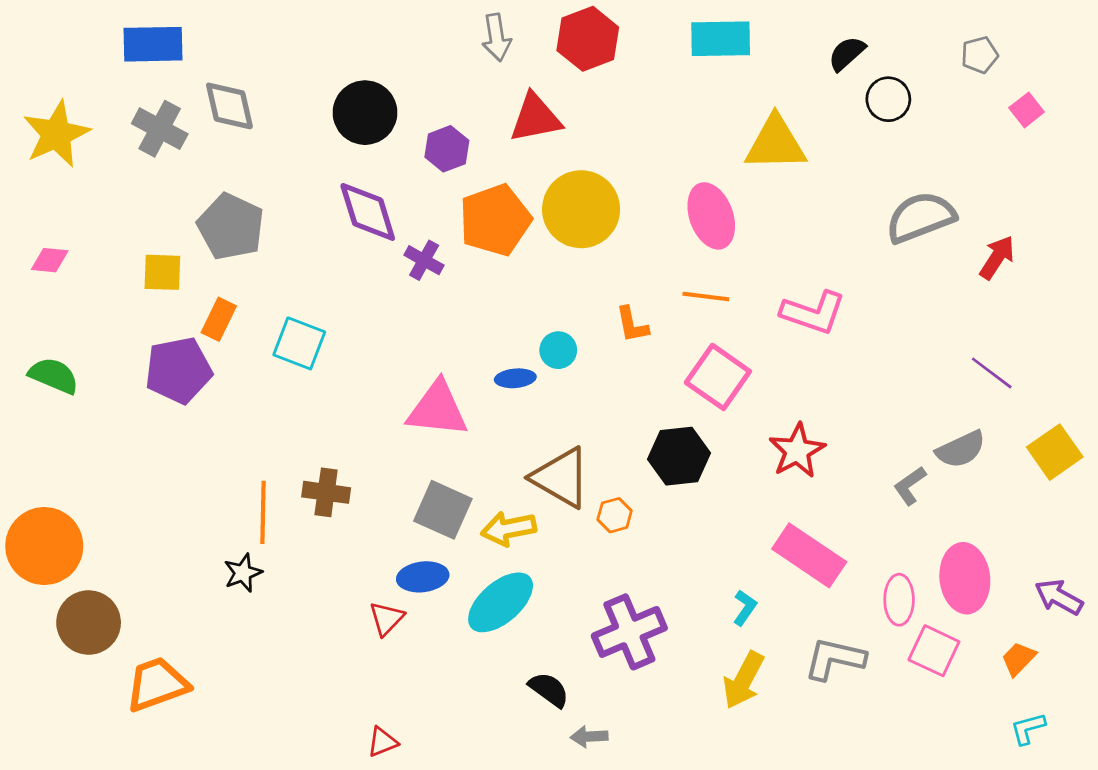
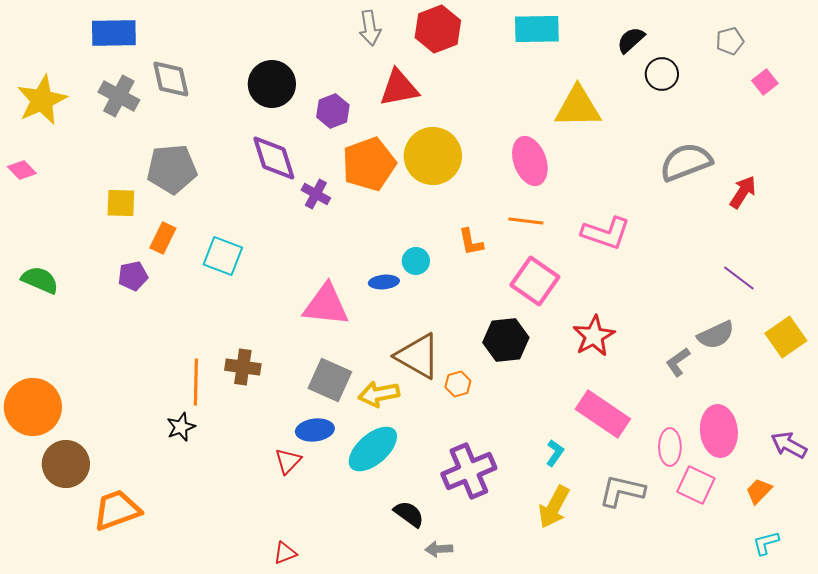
gray pentagon: (231, 227) -> (172, 169), turned -30
pink diamond: (50, 260) -> (22, 170), moved, turned 40
purple pentagon: (178, 370) -> (133, 276), size x0.6

